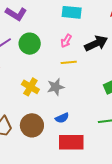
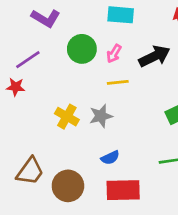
green circle: (30, 44) -> (82, 49), moved
brown circle: (32, 125) -> (68, 186), moved

